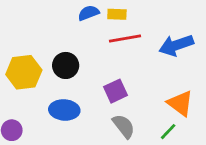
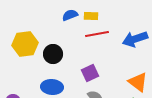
yellow hexagon: (24, 72) -> (25, 44), moved

